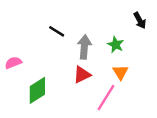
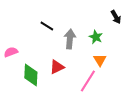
red triangle: (82, 75) -> (57, 67), moved
green diamond: (37, 90) -> (31, 75), turned -55

